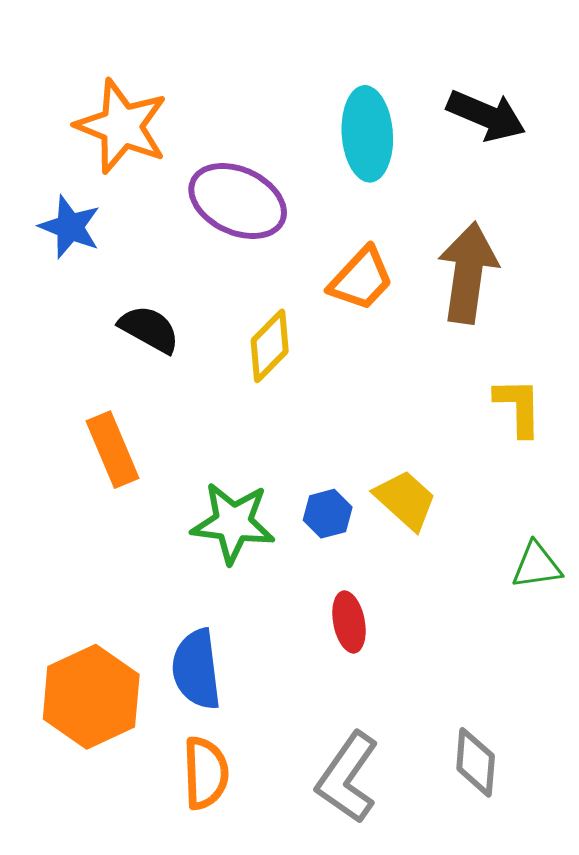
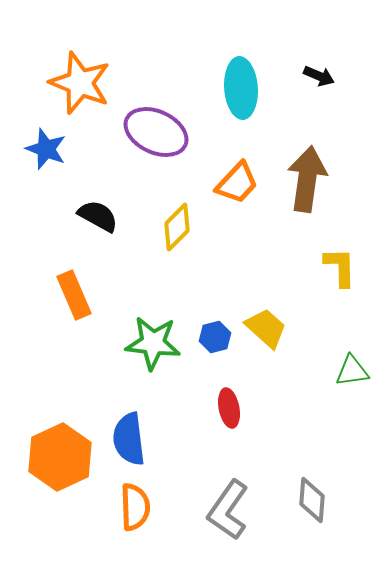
black arrow: (486, 116) -> (319, 76), size x0.6

